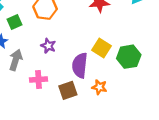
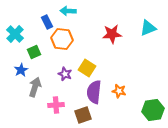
yellow square: (102, 48) -> (87, 68), moved
green hexagon: (129, 57) -> (153, 110), moved
orange star: (99, 87) -> (119, 91), moved

